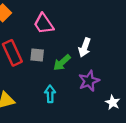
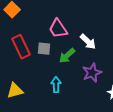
pink trapezoid: (44, 24) -> (58, 29), moved
white arrow: (85, 47) -> (88, 42), turned -66

